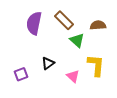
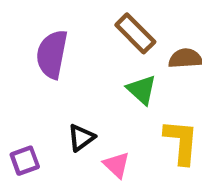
brown rectangle: (64, 20) -> (135, 33), moved
pink triangle: (73, 76) -> (117, 165), moved

